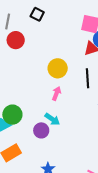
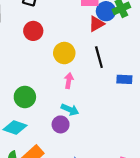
red circle: (16, 40) -> (33, 31), moved
green circle: (12, 115) -> (25, 97), moved

